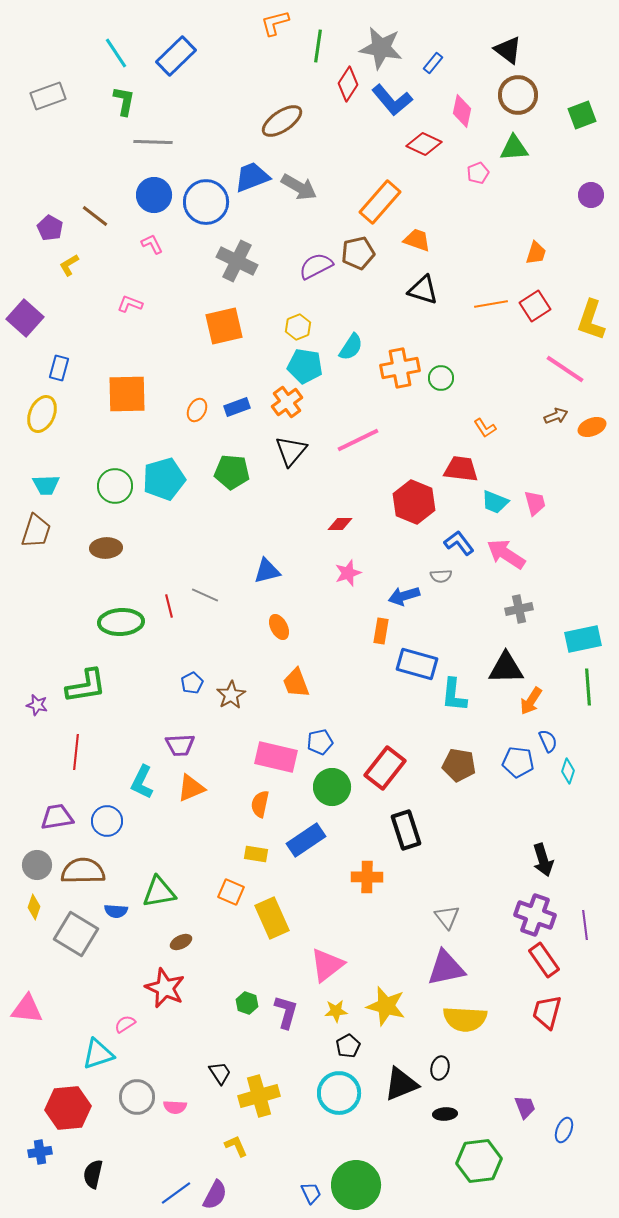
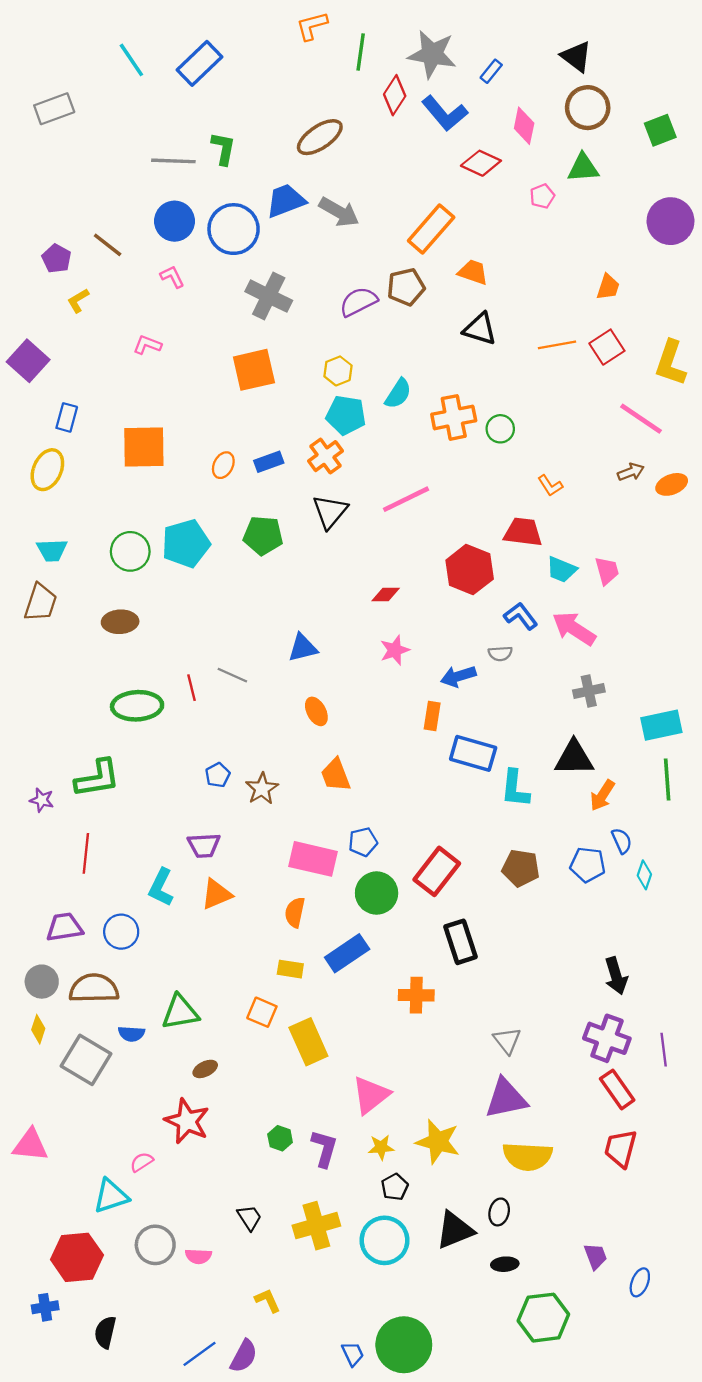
green L-shape: (124, 101) -> (223, 148), moved
purple circle: (591, 195) -> (671, 221), size x1.6
yellow cross: (259, 1096) -> (316, 1226), moved

